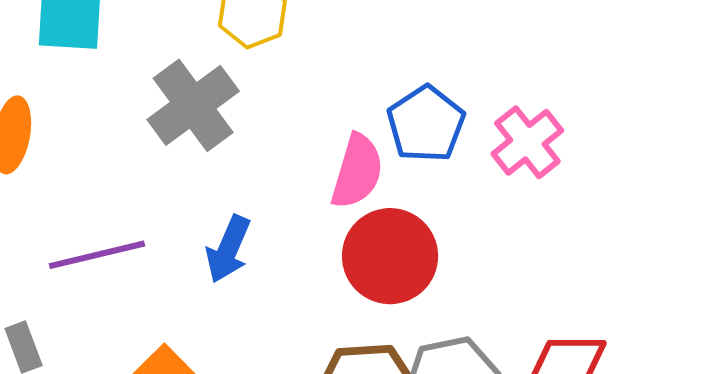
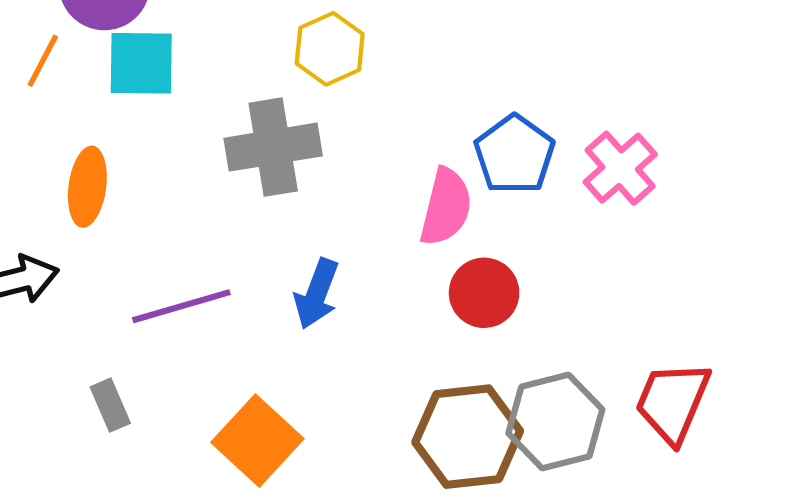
gray cross: (193, 105) -> (273, 147), turned 30
red circle: (390, 256) -> (484, 293), size x0.7

